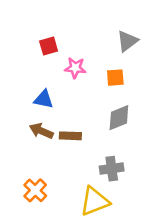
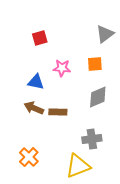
pink star: (75, 68) -> (62, 68), moved

